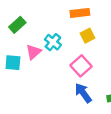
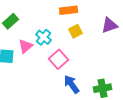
pink square: (81, 66) -> (58, 59), moved

